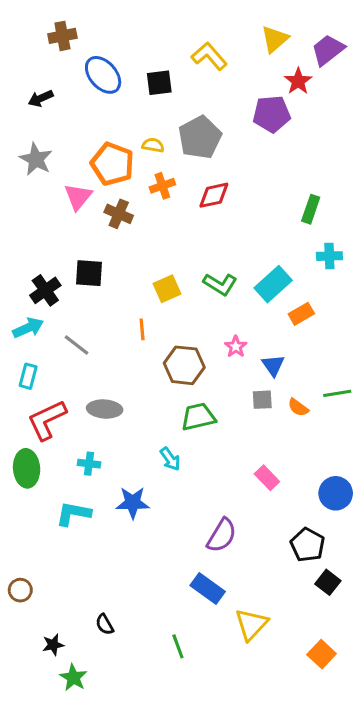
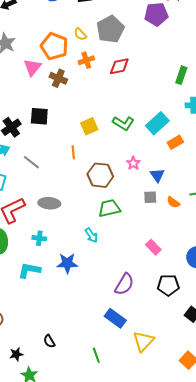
yellow semicircle: (153, 145) -> (80, 34), turned -144
black pentagon: (308, 545) -> (168, 285), moved, turned -30

